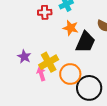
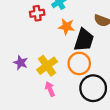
pink arrow: (41, 74) -> (50, 89), moved
orange circle: (70, 74) -> (79, 63), moved

